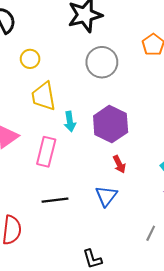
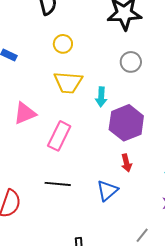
gray circle: (102, 62) -> (131, 62), size x0.7
yellow trapezoid: (44, 96) -> (68, 82), turned -88
cyan arrow: (70, 122) -> (101, 97), moved

